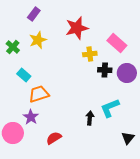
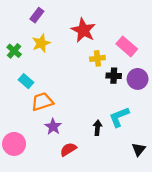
red star: (77, 28) -> (83, 30), turned -30
purple star: (31, 117) -> (53, 127), moved
red semicircle: (54, 138) -> (68, 149), moved

